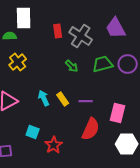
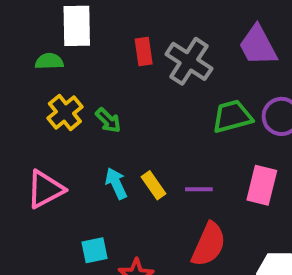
green arrow: (72, 66) -> (108, 120), moved
pink rectangle: (118, 113) -> (262, 185), moved
cyan square: (33, 132) -> (94, 250), turned -32

